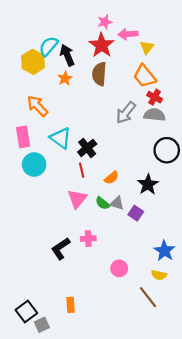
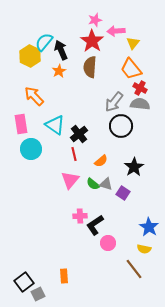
black circle: (167, 150) -> (121, 126), moved
black L-shape: (61, 249) -> (95, 225), moved

